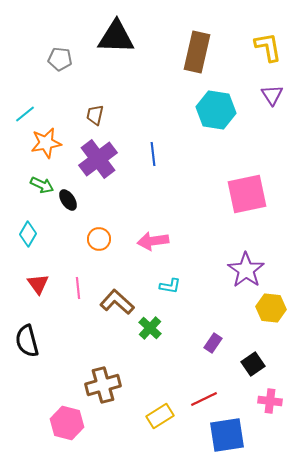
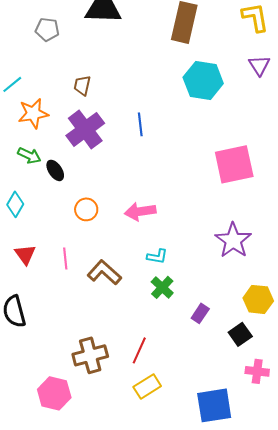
yellow hexagon: (271, 308) -> (258, 299), moved
green cross: (150, 328) -> (162, 287), moved
red line: (204, 399) -> (139, 350), moved, turned -40

